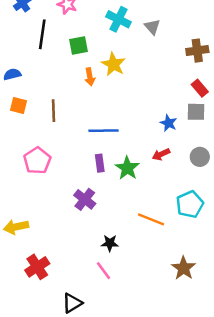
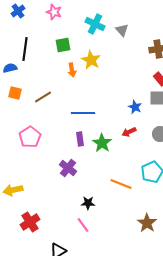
black line: (42, 34) -> (25, 49), moved
brown line: (53, 111) -> (43, 97), turned 60

